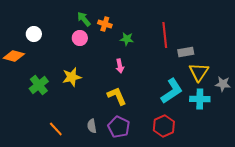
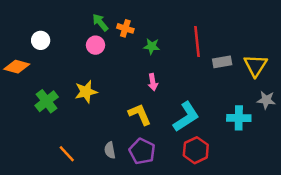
pink arrow: (120, 66) -> (153, 82), moved
yellow triangle: (199, 72) -> (255, 65), moved
cyan L-shape: (172, 91) -> (186, 117), moved

